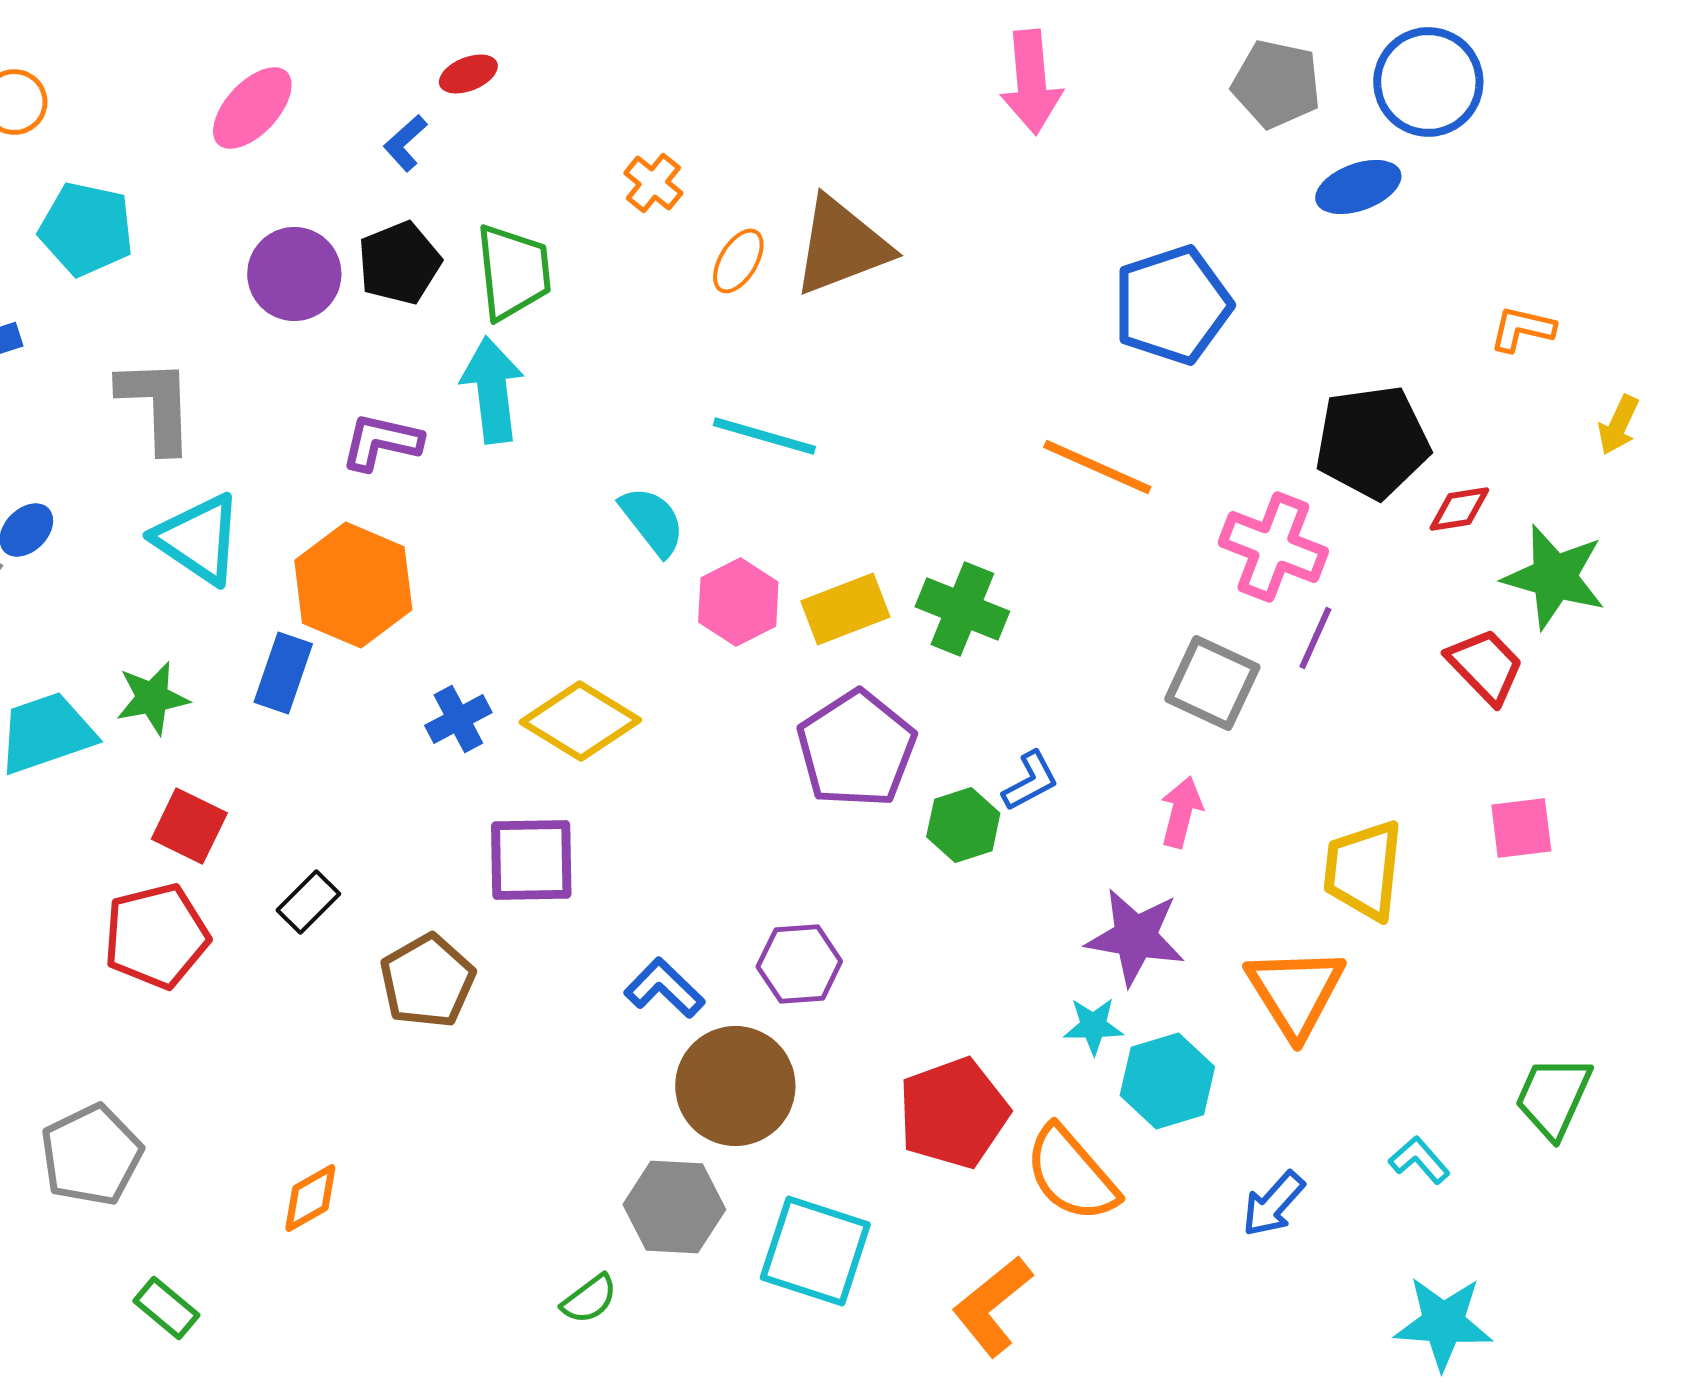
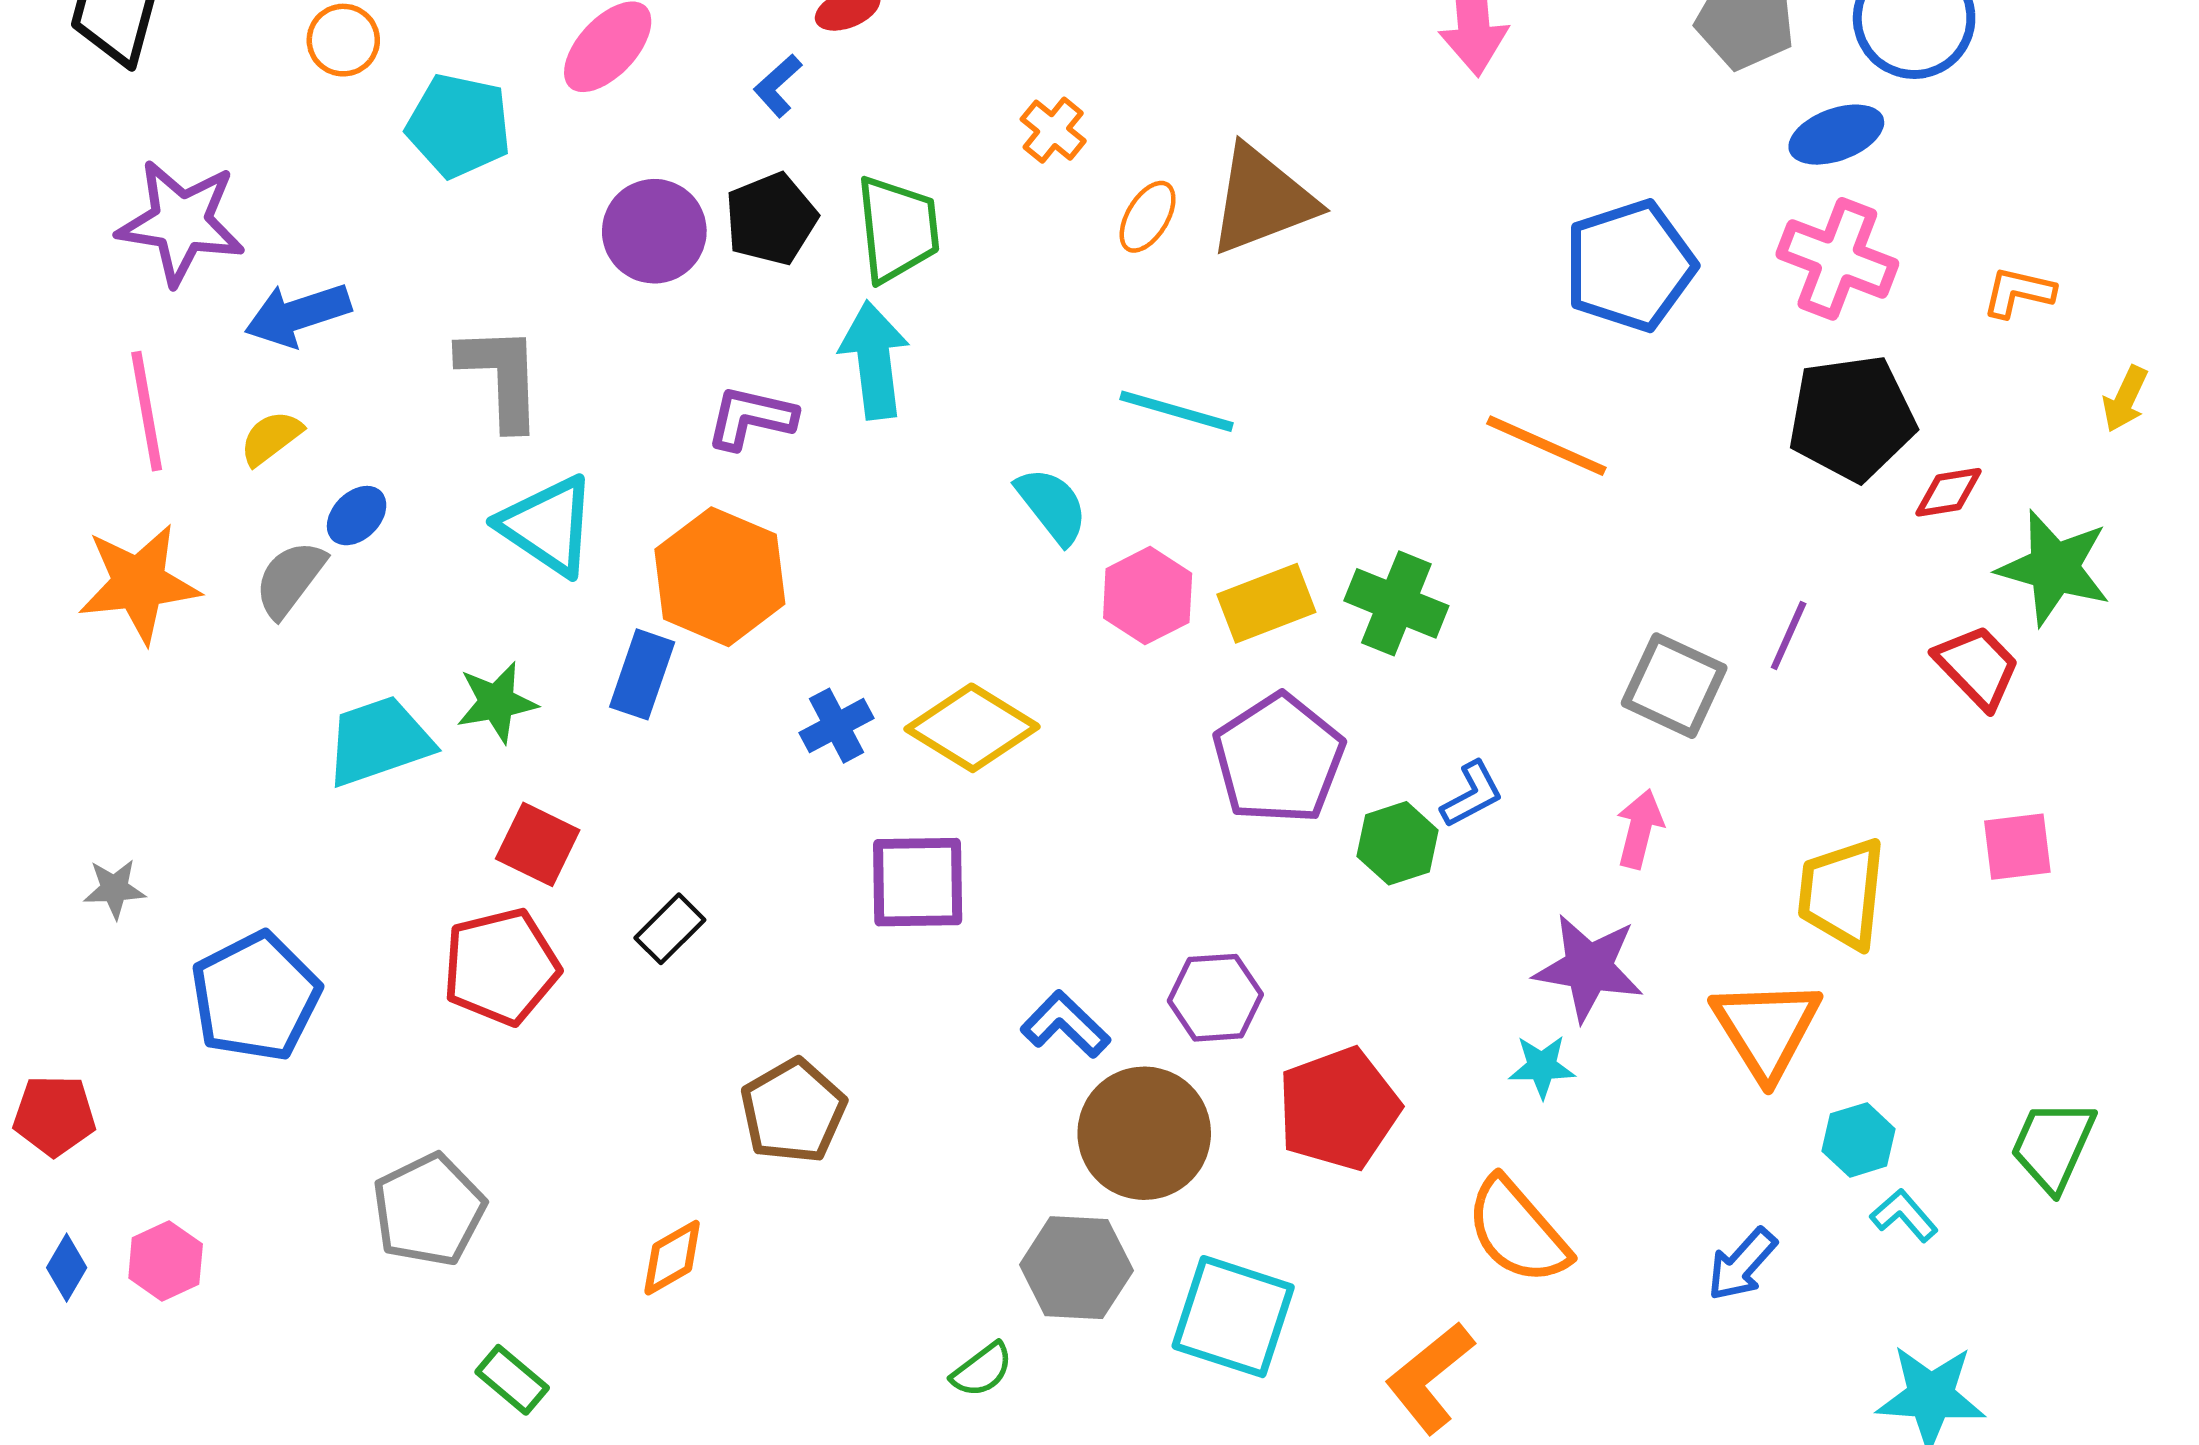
cyan pentagon: (86, 229) -> (459, 126), moved
pink cross: (1273, 547) -> (1837, 259), moved
brown pentagon: (427, 981) -> (793, 1111), moved
cyan hexagon: (1167, 1081) -> (1859, 1140), moved, size x0.7
red pentagon: (953, 1113) -> (1339, 1109), moved

